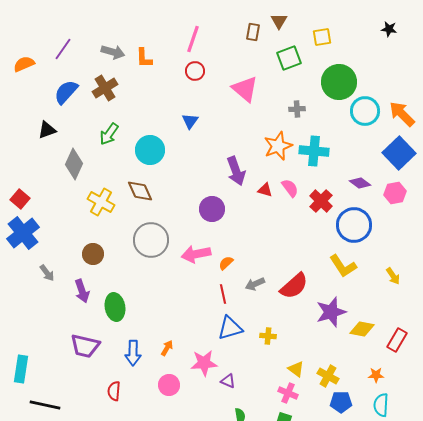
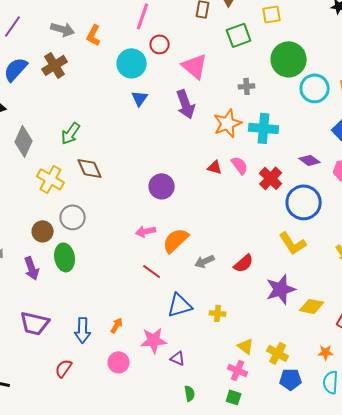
orange L-shape: (144, 58) -> (94, 35), turned 30
red circle: (195, 71) -> (160, 44), moved
green arrow: (109, 134) -> (71, 133), moved
cyan circle: (150, 150) -> (132, 63), moved
purple arrow: (236, 171) -> (186, 104), moved
gray circle: (151, 240) -> (73, 217), moved, size x0.7
pink arrow: (196, 254) -> (146, 231), size x0.7
orange semicircle: (226, 263) -> (176, 240), size x1.8
red semicircle: (294, 286) -> (244, 263), size x0.7
red line: (223, 294) -> (152, 271), moved, turned -42
green ellipse: (115, 307) -> (65, 257), moved
red semicircle: (114, 391) -> (64, 368), turned 30

